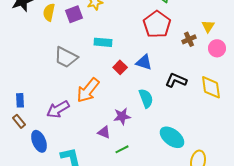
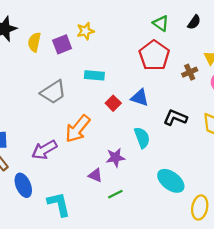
gray trapezoid: (66, 57) -> (53, 92), turned -60

